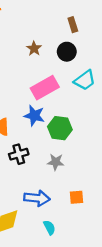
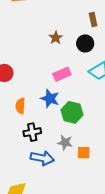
pink rectangle: (45, 88) -> (62, 74), size x0.7
orange square: (77, 197) -> (84, 153), moved
blue arrow: (37, 198) -> (42, 158), moved

